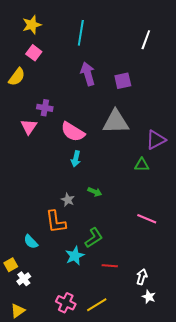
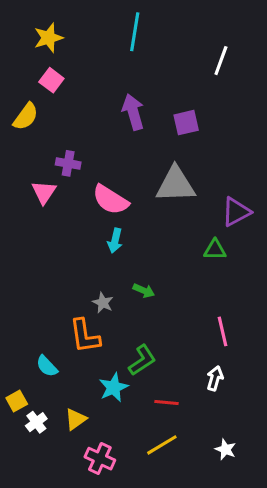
cyan line: (81, 33) -> (135, 32), moved
pink line: (147, 219) -> (222, 331), turned 54
white arrow: (142, 277) -> (215, 378), moved
yellow line: (97, 305) -> (162, 445), moved
yellow triangle: (18, 311) -> (76, 419), moved

